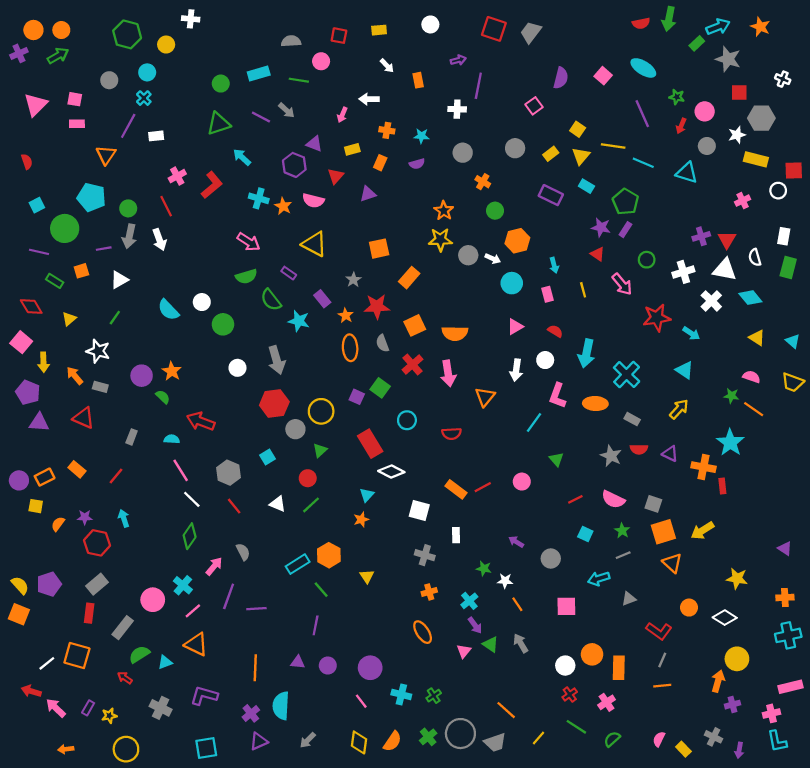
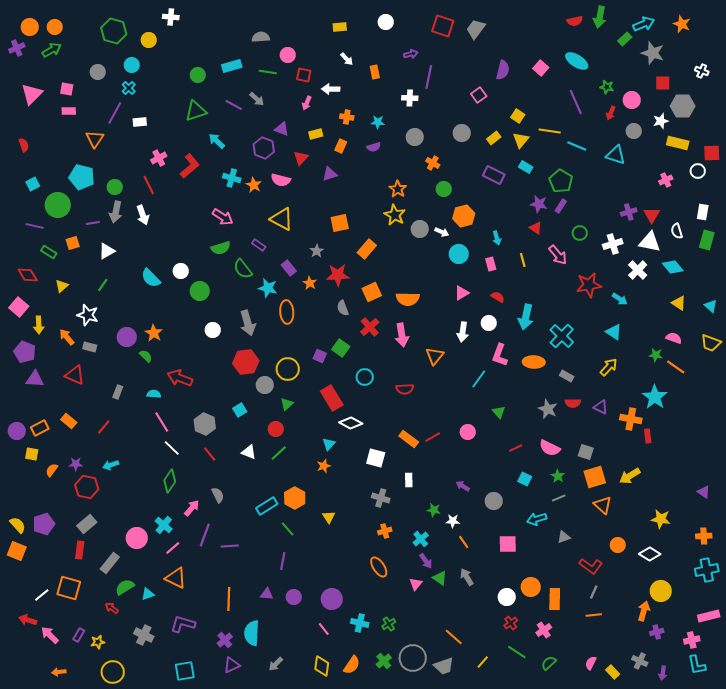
red square: (339, 36) -> (304, 75), moved
yellow star: (440, 240) -> (395, 215), turned 30
orange ellipse: (350, 348) -> (287, 312), moved
cyan arrow: (124, 518) -> (111, 465), turned -91

